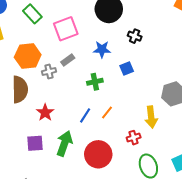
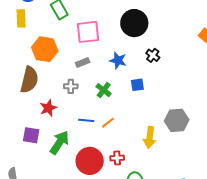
gray cross: (49, 72) -> (71, 86), moved
green cross: (95, 82) -> (104, 90), turned 35
blue line: (85, 115) -> (86, 120), turned 49
red cross: (134, 138) -> (117, 158), moved

